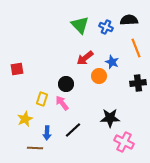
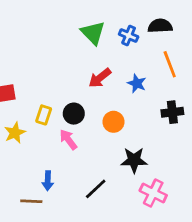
orange circle: (99, 76) -> (113, 122), moved
yellow rectangle: (42, 99) -> (44, 115), moved
yellow star: (25, 119) -> (15, 133), moved
black line: (73, 130) -> (96, 189), moved

